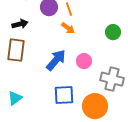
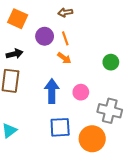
blue arrow: (56, 60) -> (52, 91), turned -40

